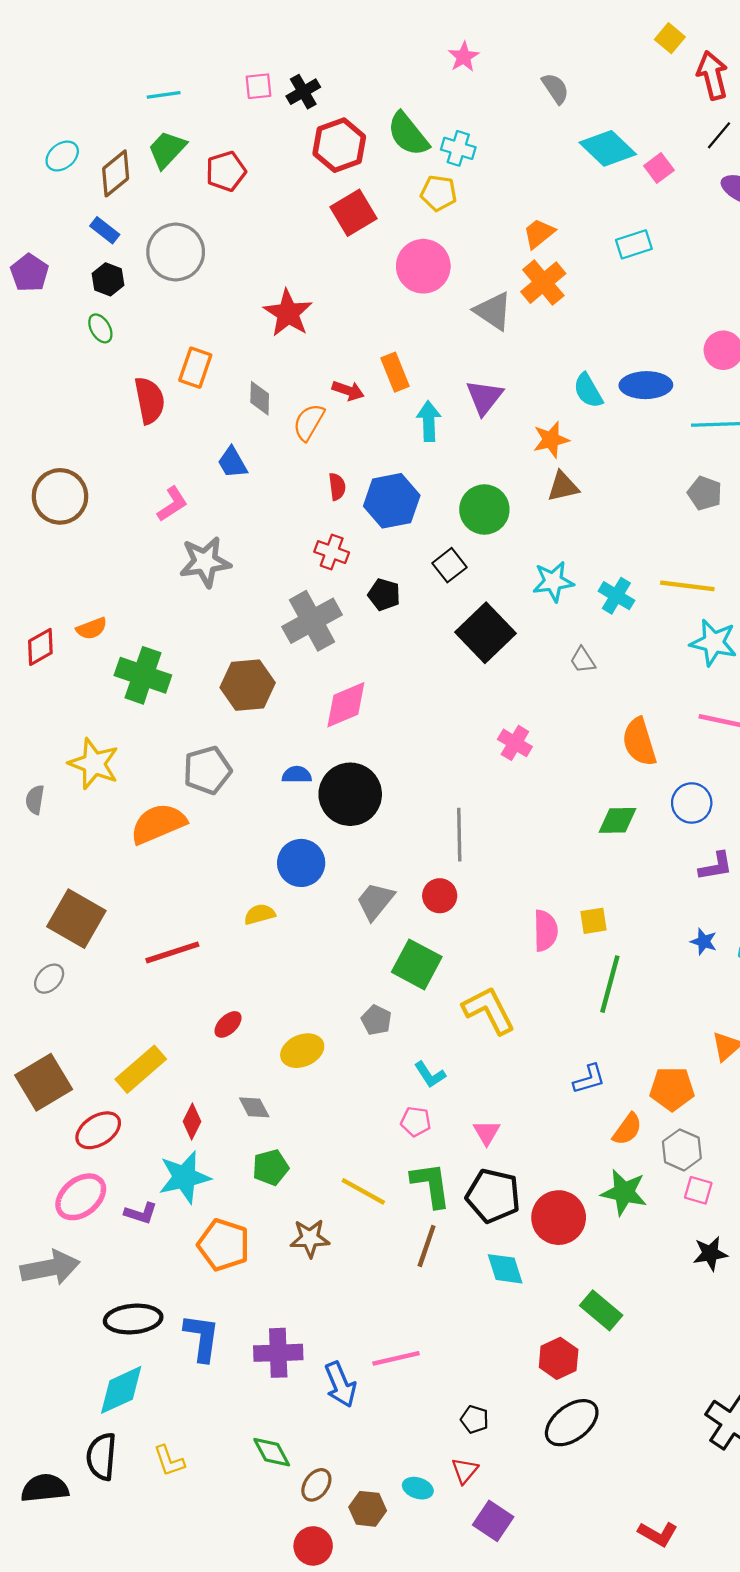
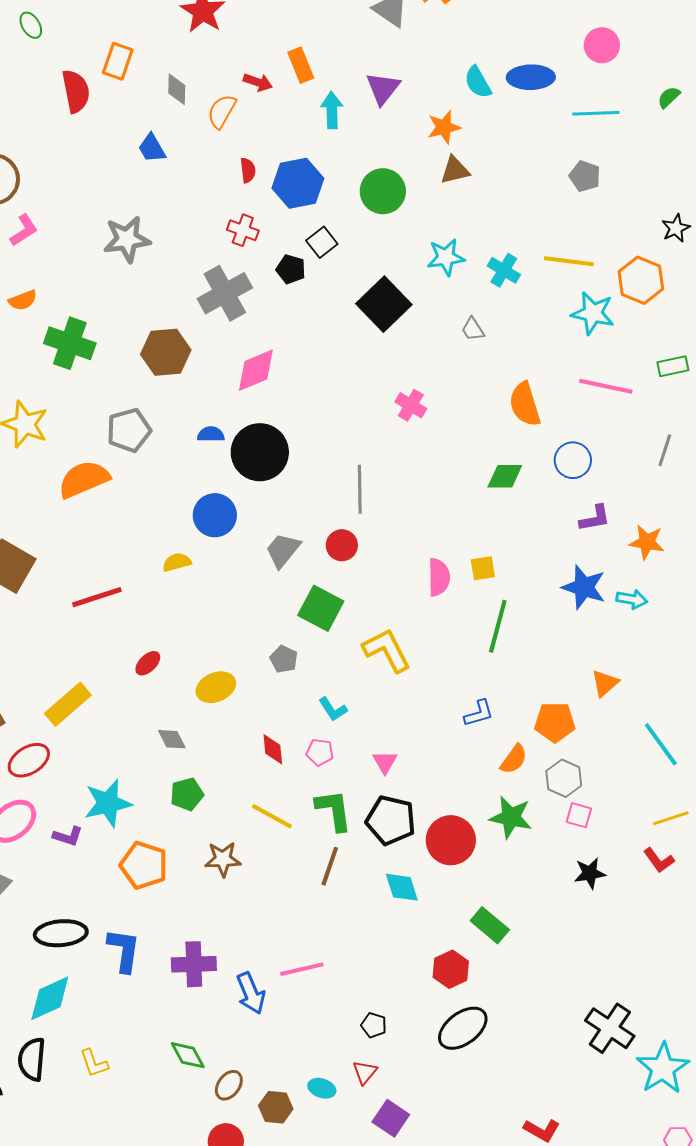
pink L-shape: (172, 504) -> (24, 230), moved
black square: (449, 565) -> (322, 242), moved
blue star: (704, 942) -> (584, 587), size x1.8
red diamond: (192, 1122) -> (273, 749), moved, turned -32

